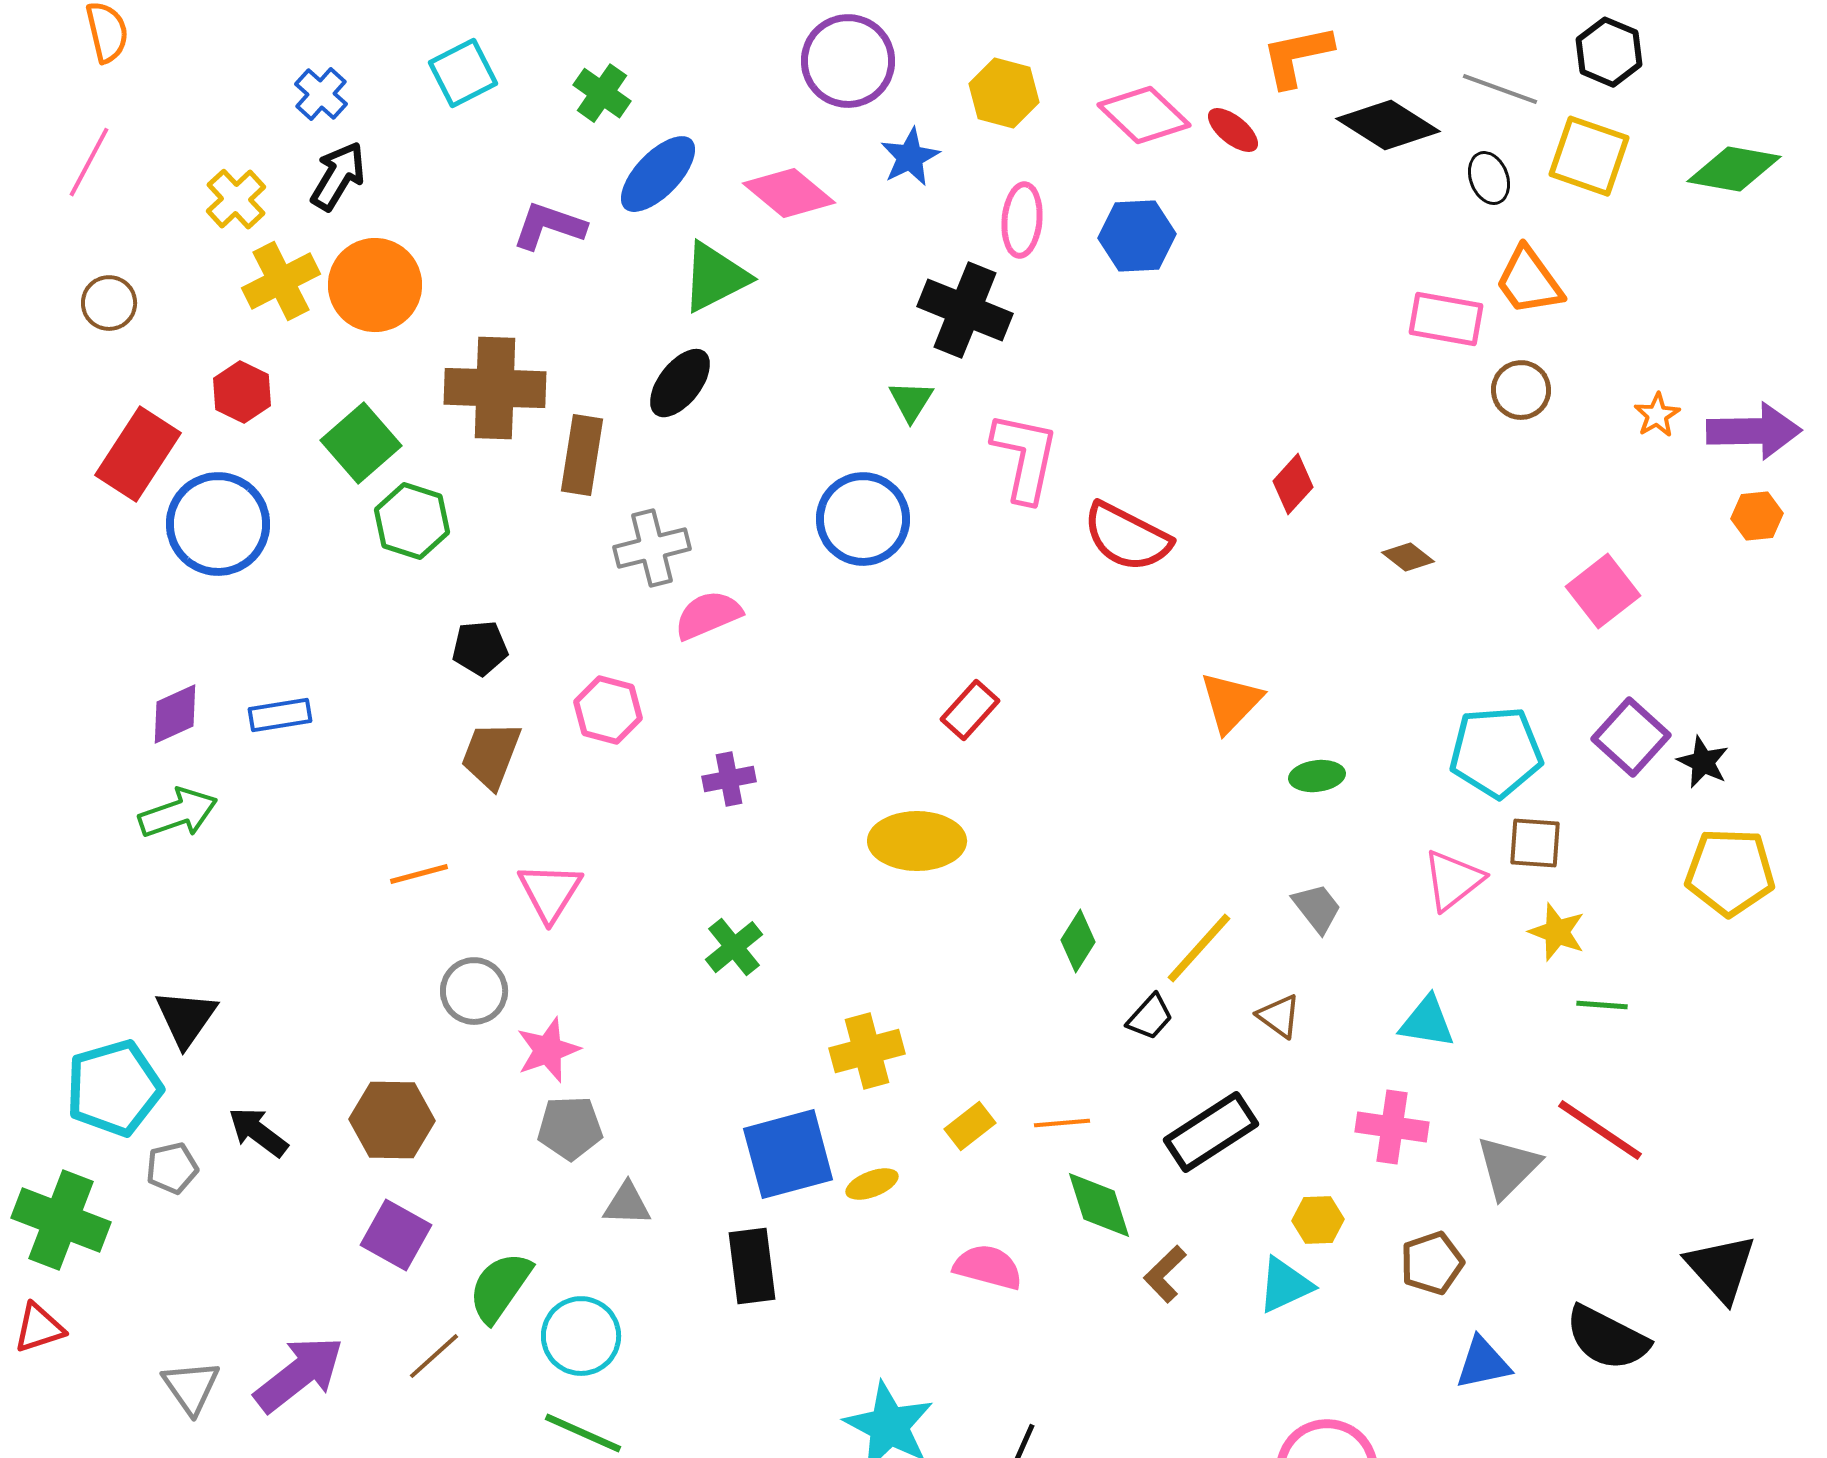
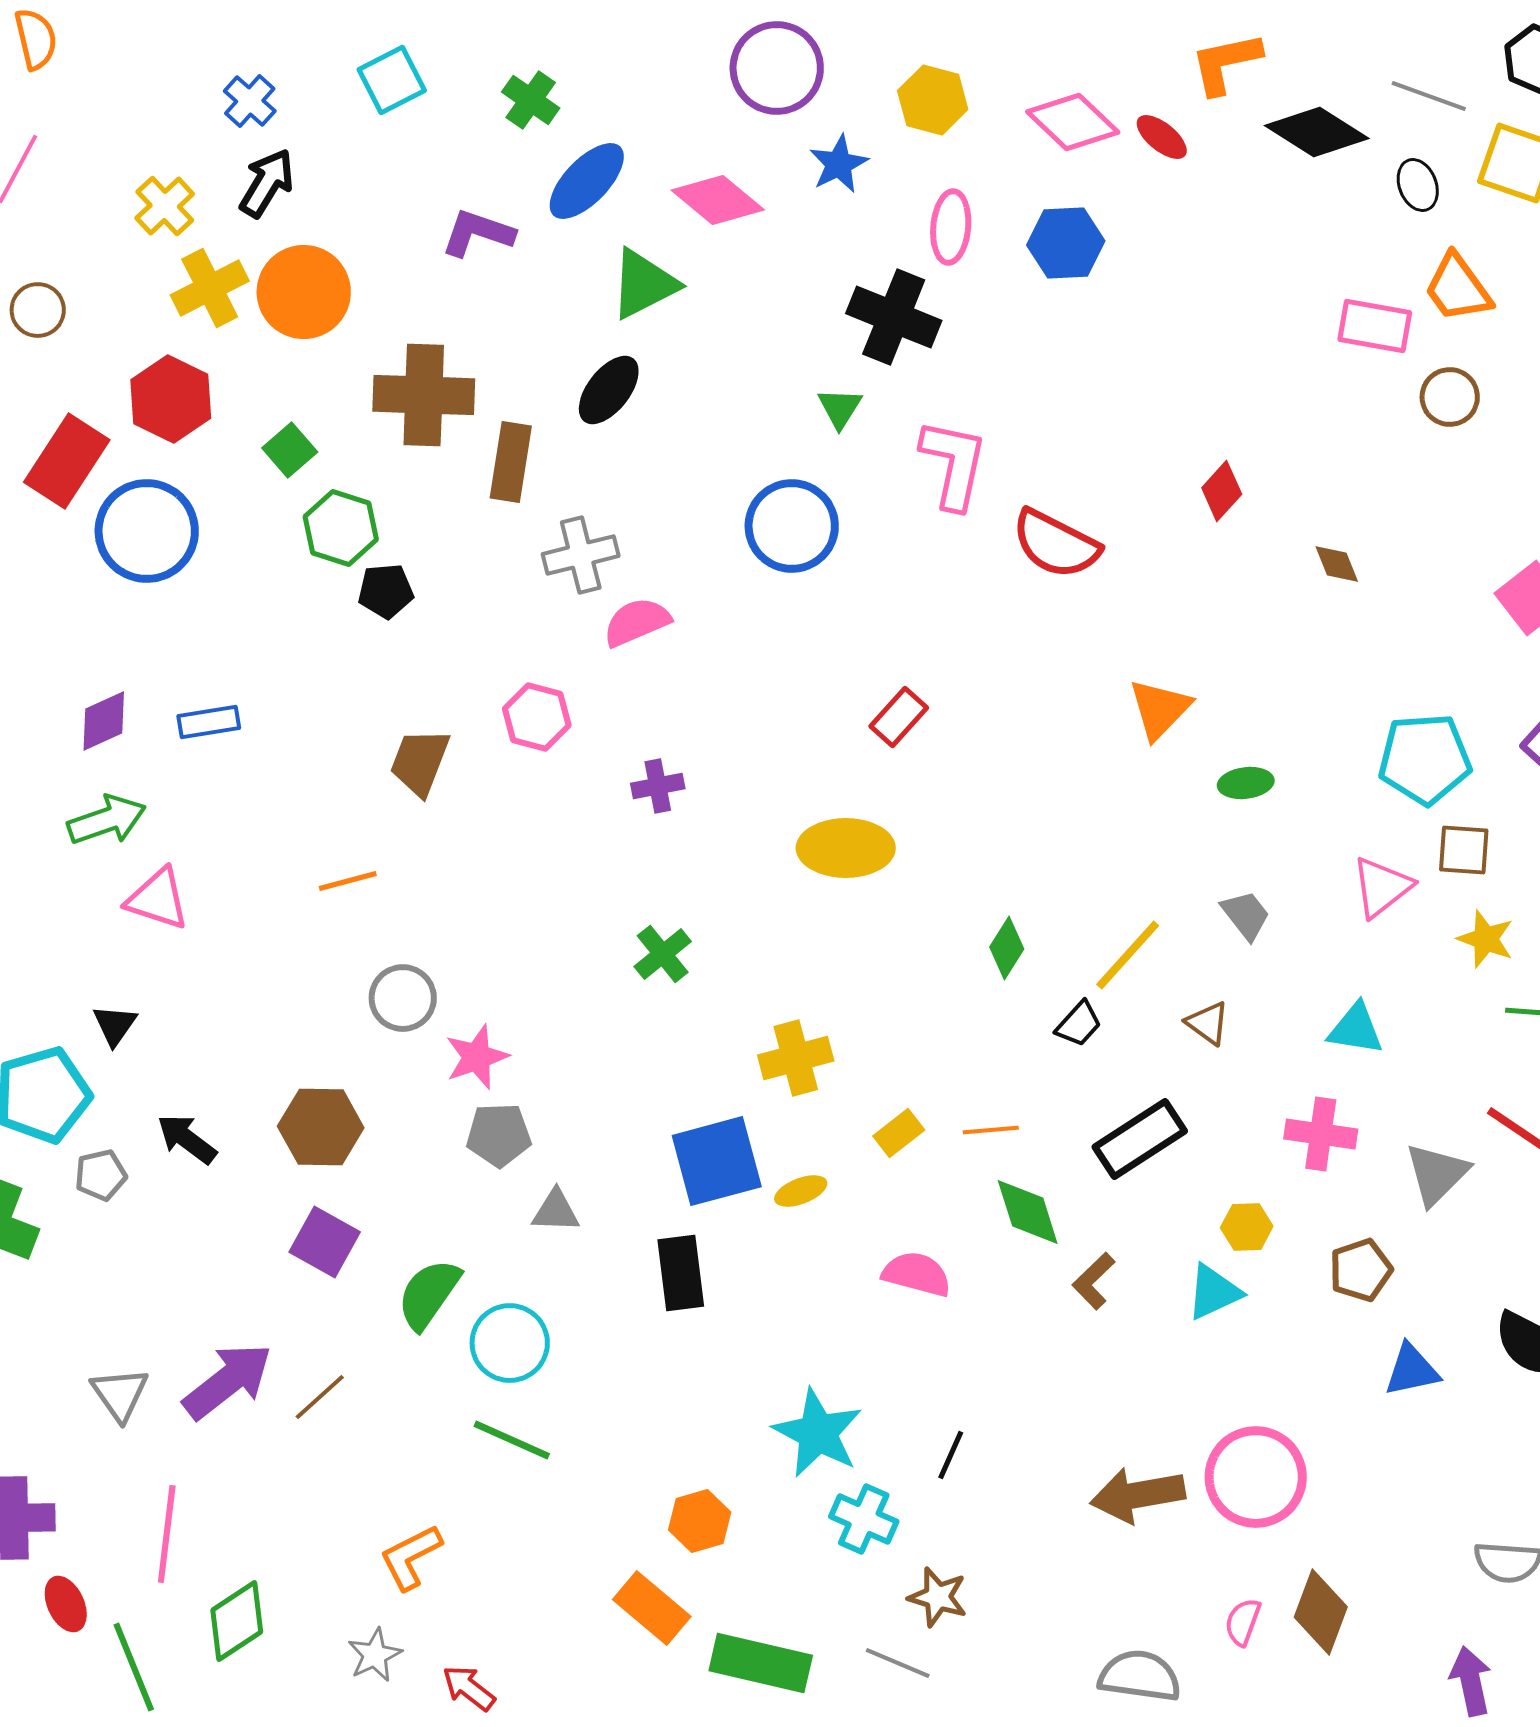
red hexagon: (242, 392) -> (171, 399), size x1.4
green square: (361, 443) -> (290, 450), size x0.7
brown diamond: (1408, 557) -> (1337, 564), turned 30
black pentagon: (480, 648) -> (386, 591), moved
pink triangle: (550, 892) -> (158, 899), moved, turned -44
black triangle: (186, 1018) -> (115, 1025), size x0.7
brown line: (434, 1356) -> (320, 1397), moved

